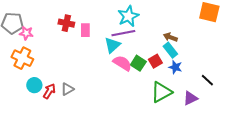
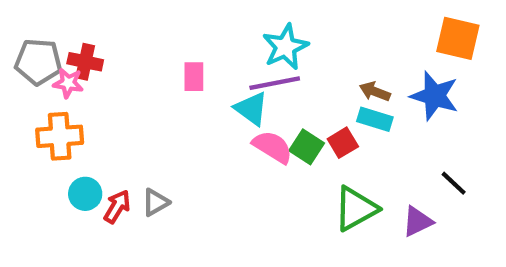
red cross: (66, 23) -> (85, 62), moved
cyan triangle: (112, 45) -> (251, 109), turned -42
cyan rectangle: (170, 50) -> (375, 119), turned -35
orange cross: (22, 58) -> (60, 136), turned -30
blue star: (175, 67) -> (434, 96), moved, size x1.6

